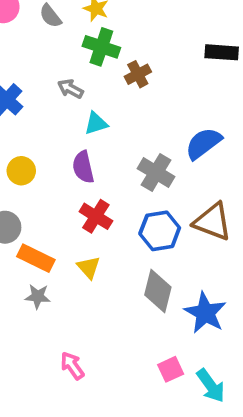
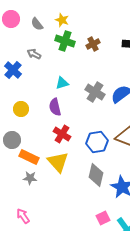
brown cross: (138, 74) -> (93, 44), moved
gray arrow: (70, 89) -> (34, 54), moved
gray cross: (156, 173) -> (95, 92), moved
yellow triangle: (89, 267) -> (58, 162), size x1.6
pink arrow: (72, 366) -> (23, 216), moved

